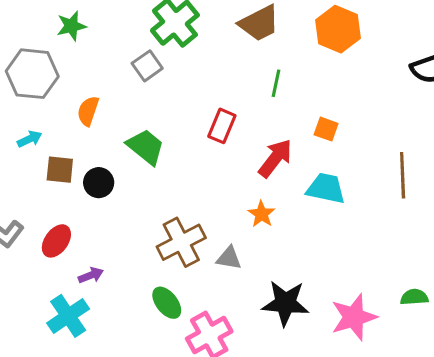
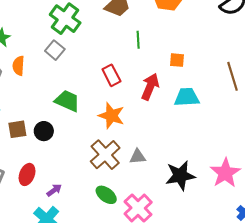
orange semicircle: (88, 111) -> (19, 66), moved
red rectangle: (222, 126) -> (111, 75), turned -35
orange star: (261, 214) -> (111, 116), moved, size x1.5

